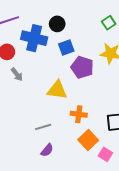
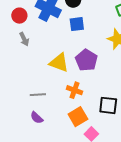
purple pentagon: (82, 67) -> (86, 60), moved
purple semicircle: (47, 150) -> (37, 118), turned 80

